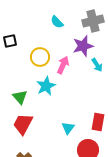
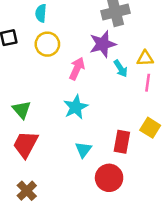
cyan semicircle: (57, 22) -> (41, 13), moved, turned 48
yellow circle: (40, 57) -> (47, 44), moved
cyan star: (46, 86) -> (76, 107), moved

